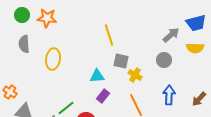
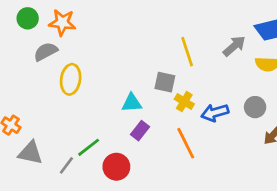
yellow line: (109, 35) -> (187, 52), moved
gray semicircle: (24, 44) -> (46, 52), moved, turned 66
gray circle: (164, 60) -> (255, 107), moved
blue arrow: (169, 95) -> (215, 113), moved, turned -108

